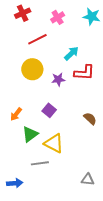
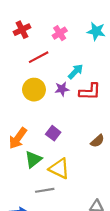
purple star: (58, 79) -> (62, 89), moved
orange arrow: (16, 114) -> (18, 138), size x1.5
brown semicircle: (90, 119) -> (97, 141), turned 96

